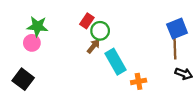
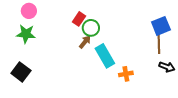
green star: (37, 26) -> (26, 34), moved
pink circle: (32, 43) -> (29, 11), moved

